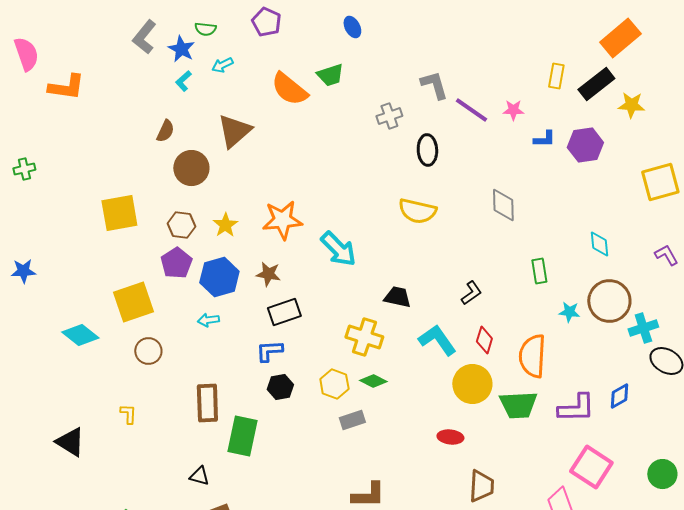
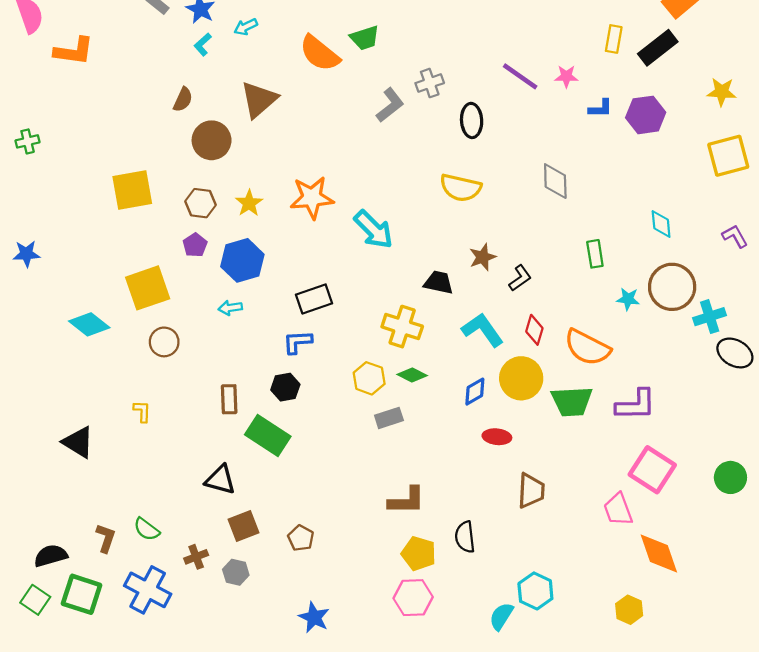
gray L-shape: (434, 85) -> (390, 105), moved, turned 68
yellow star: (631, 105) -> (722, 92), moved
purple pentagon: (176, 263) -> (195, 245), size x0.7
brown star: (268, 274) -> (483, 257), moved, turned -30
orange semicircle: (532, 356) -> (587, 347), turned -66
black hexagon: (280, 387) -> (285, 387), moved
blue diamond: (619, 396) -> (475, 392), moved
brown rectangle: (207, 403) -> (229, 399), size x0.7
green rectangle: (242, 436) -> (268, 436), turned -69
black triangle: (199, 476) -> (220, 480), size x1.4

